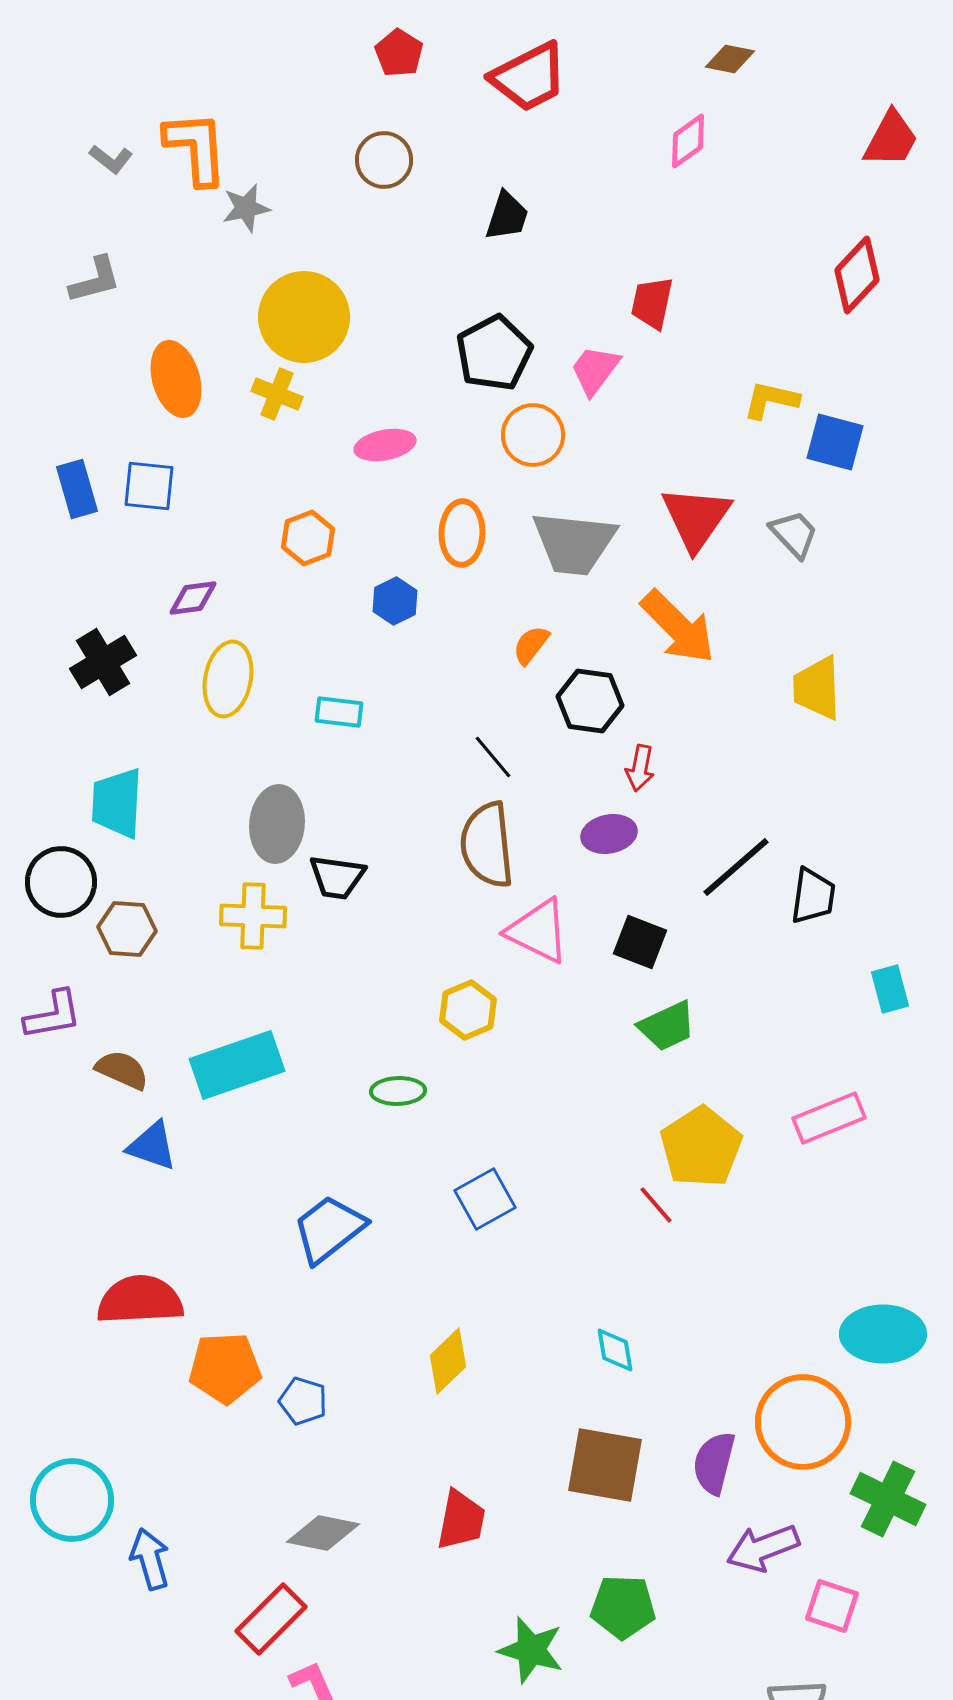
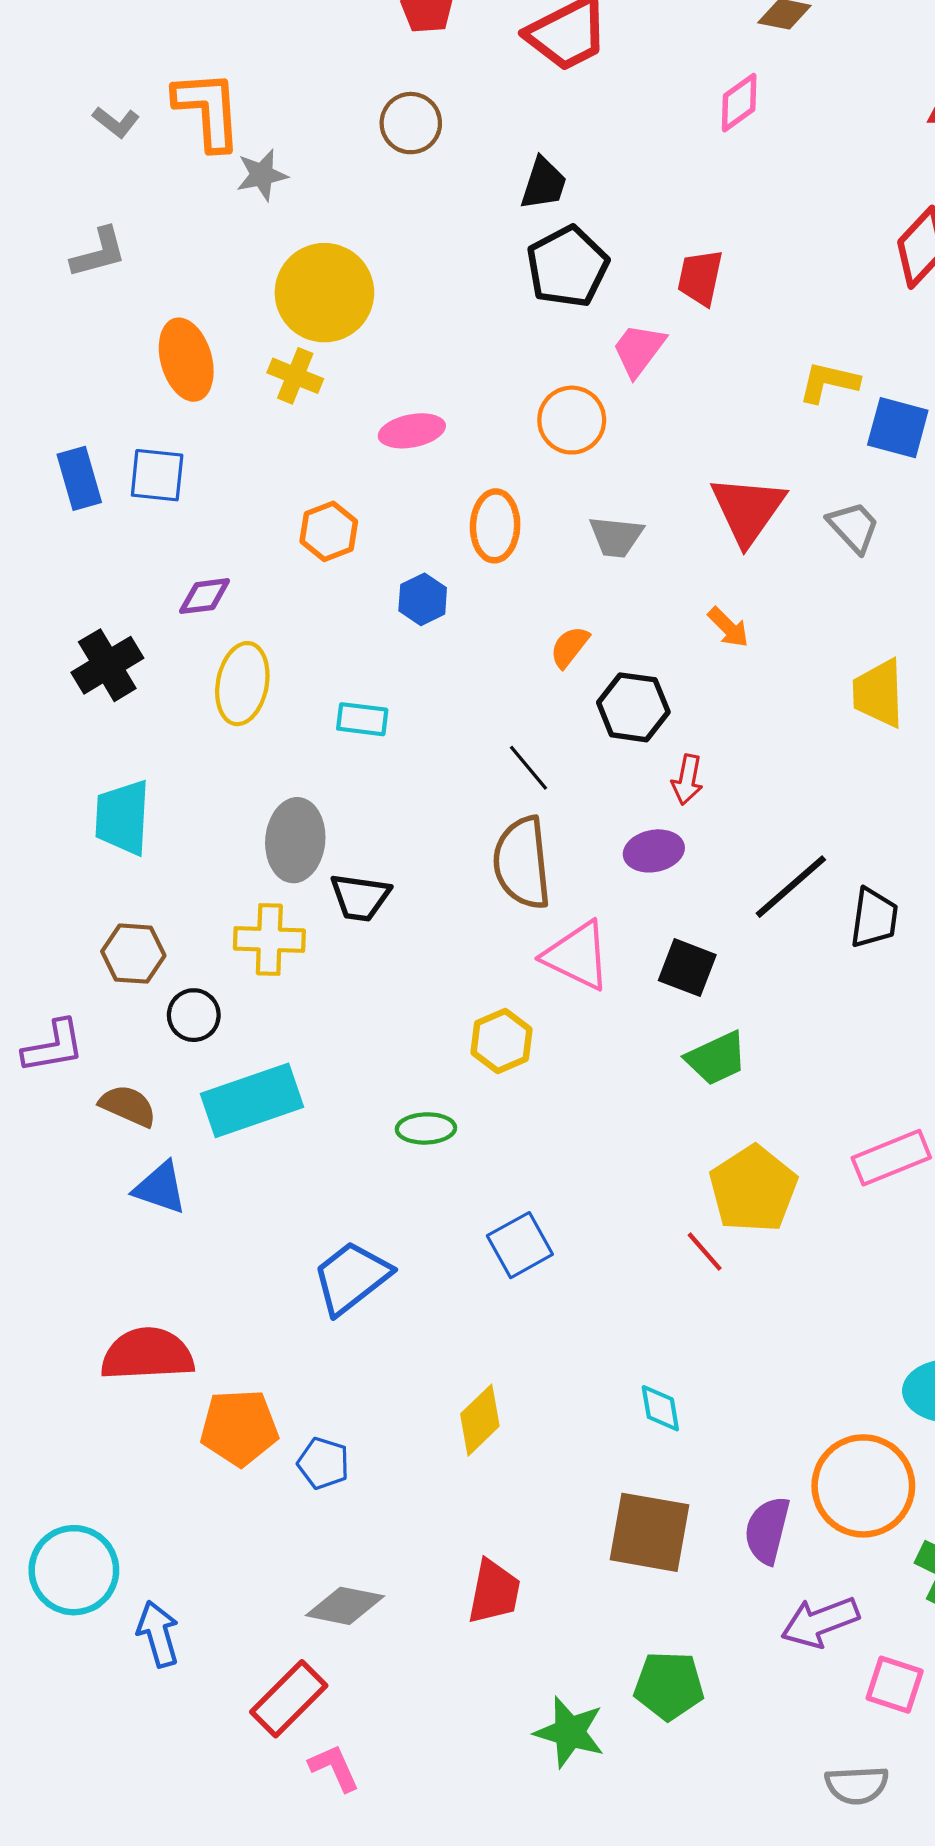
black pentagon: (494, 353) -> (567, 267), moved
gray trapezoid: (574, 543) -> (616, 537), size x0.6
orange arrow: (678, 627) -> (728, 627), size x0.5
black circle: (61, 882) -> (194, 1015), moved, size x0.7

